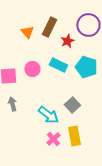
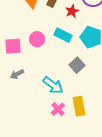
gray arrow: (12, 104) -> (17, 74), turned -104
gray square: (72, 105) -> (77, 65), moved

